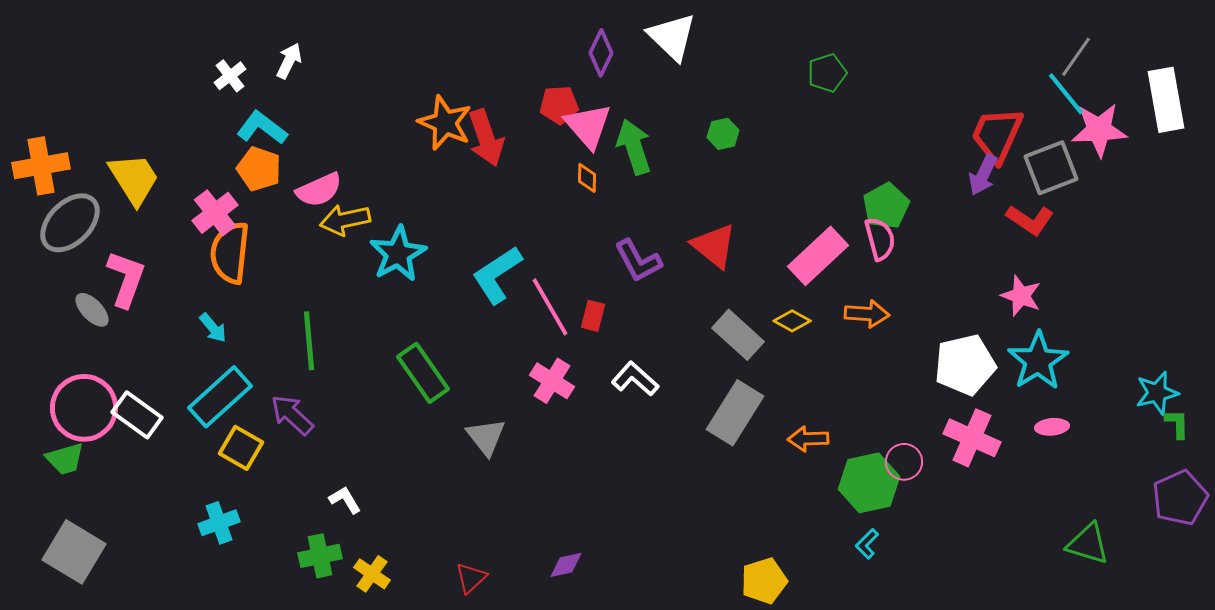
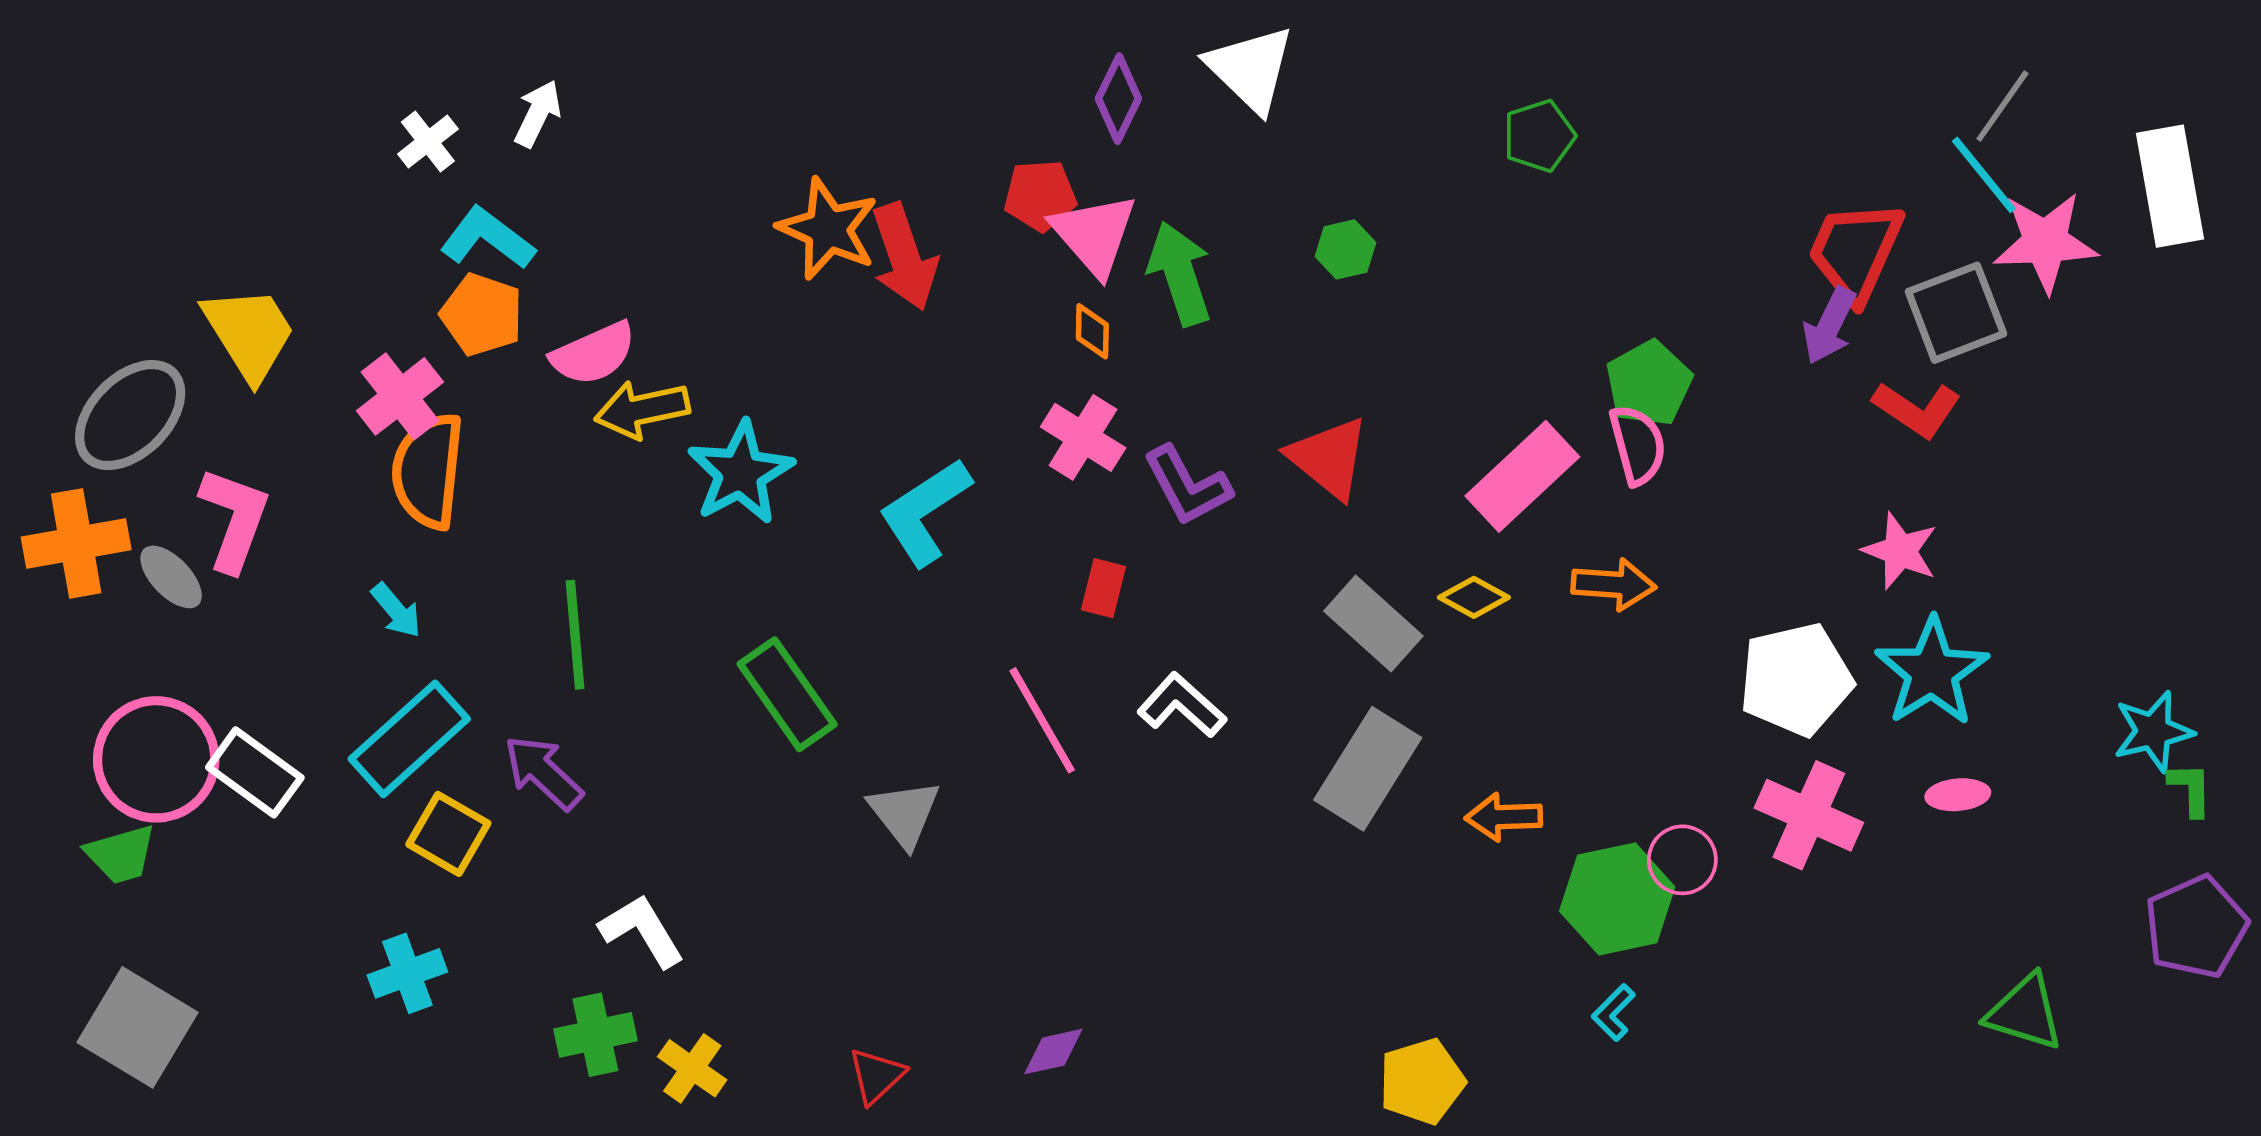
orange cross: (41, 166) -> (76, 543), moved
pink line: (550, 307) -> (1042, 720), moved
pink cross: (552, 381) -> (1083, 437), moved
white L-shape: (345, 500) -> (642, 931), size x1.4

